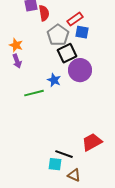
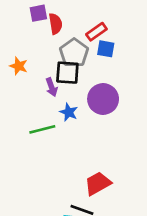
black square: (67, 53) -> (67, 73), moved, turned 30
purple arrow: (17, 61) -> (52, 87), moved
red trapezoid: (92, 142) -> (98, 183), moved

